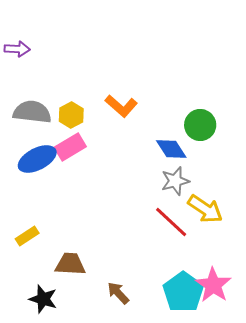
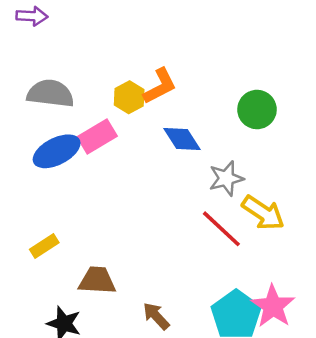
orange L-shape: (121, 106) -> (160, 86), turned -68
yellow hexagon: (71, 115) -> (129, 97), moved
blue diamond: (171, 149) -> (182, 139), moved

